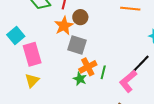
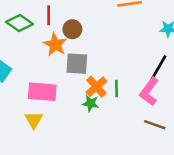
pink rectangle: (32, 54) -> (42, 92), moved, turned -55

